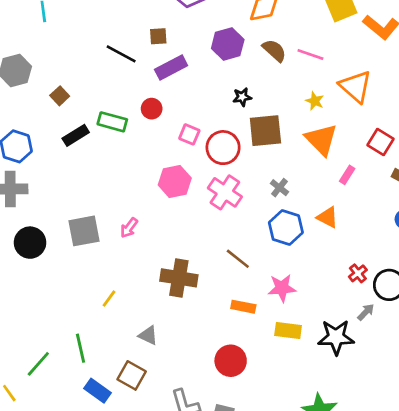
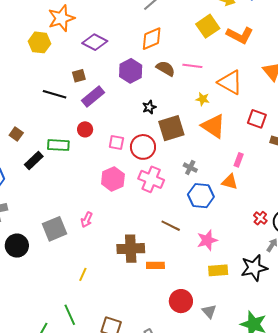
pink rectangle: (347, 175) -> (239, 160), moved
orange rectangle: (243, 307) -> (155, 265), moved
gray triangle: (148, 335) -> (209, 311), moved, turned 35

